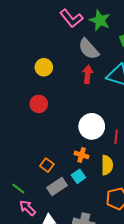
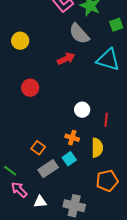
yellow circle: (44, 67) -> (20, 41), moved
red arrow: (88, 74) -> (66, 59), moved, turned 60
white circle: (92, 126) -> (82, 110), size x0.6

